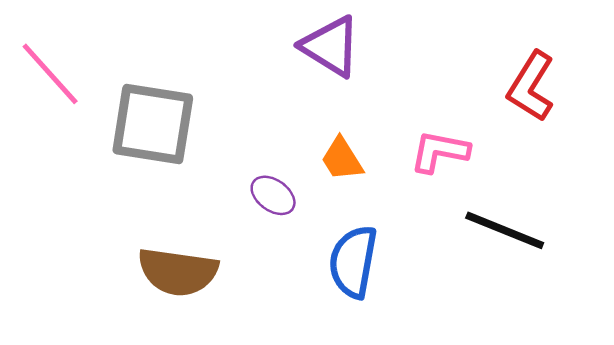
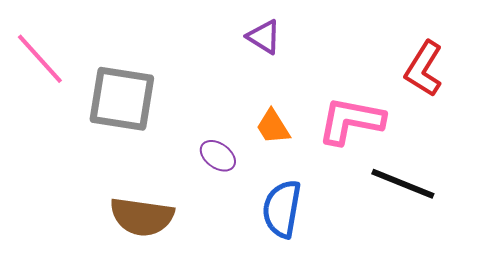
purple triangle: (331, 46) -> (264, 37), size x0.7
pink L-shape: (440, 152) -> (351, 121), size x1.4

